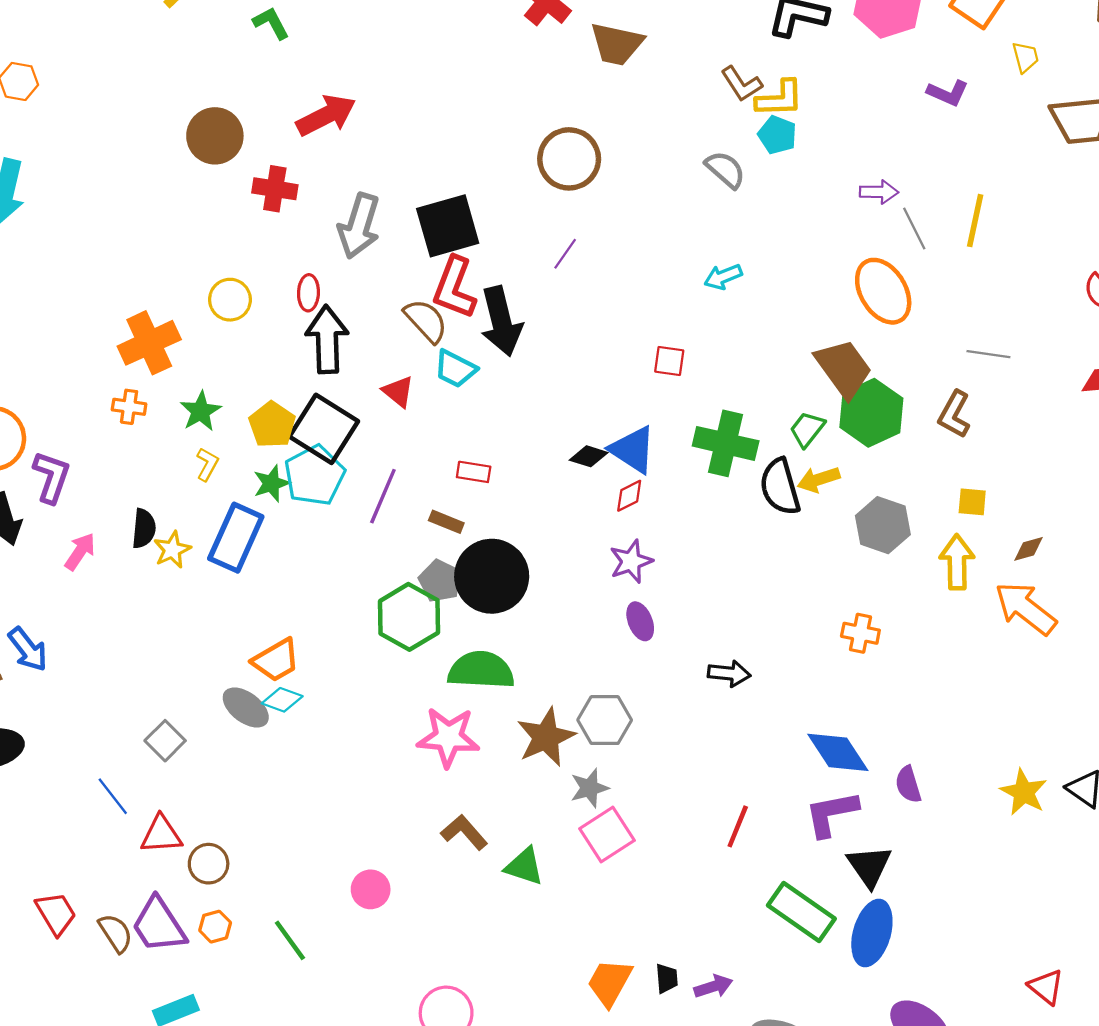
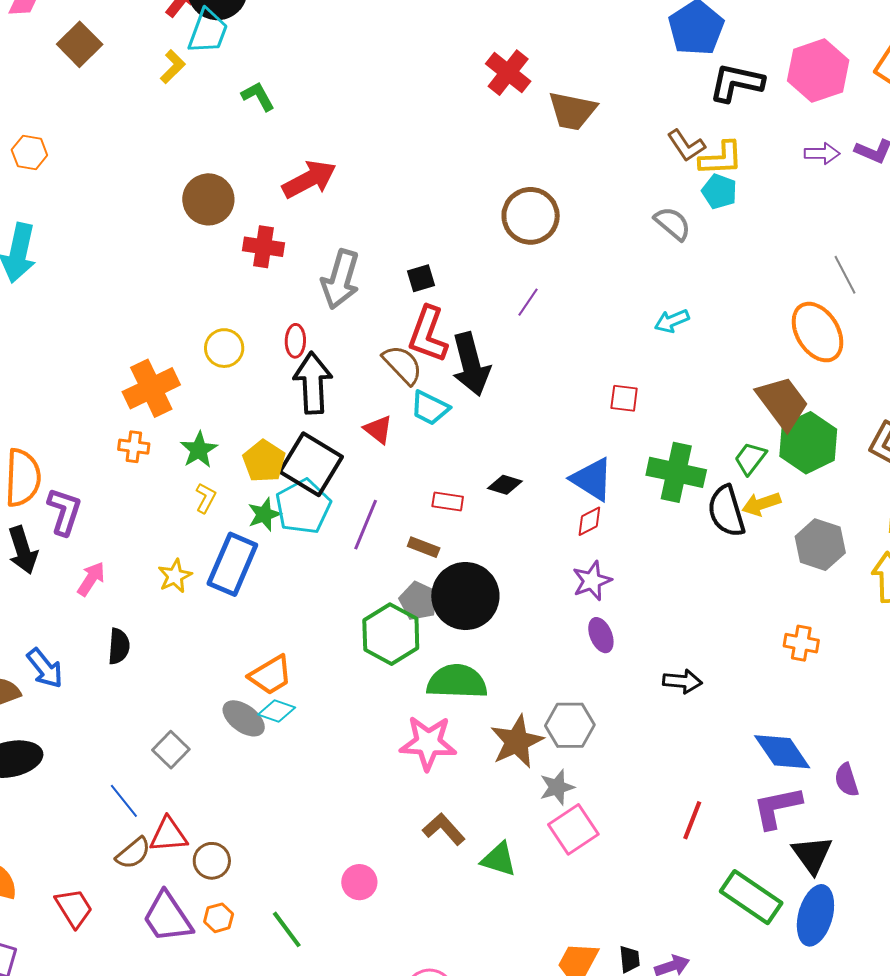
purple arrow: (879, 192) -> (822, 153), moved
black square: (448, 226) -> (421, 278), size x0.5
black diamond: (589, 456) -> (505, 485), moved
black semicircle: (144, 528) -> (119, 646), moved
brown semicircle: (116, 933) -> (133, 853), moved, turned 84

